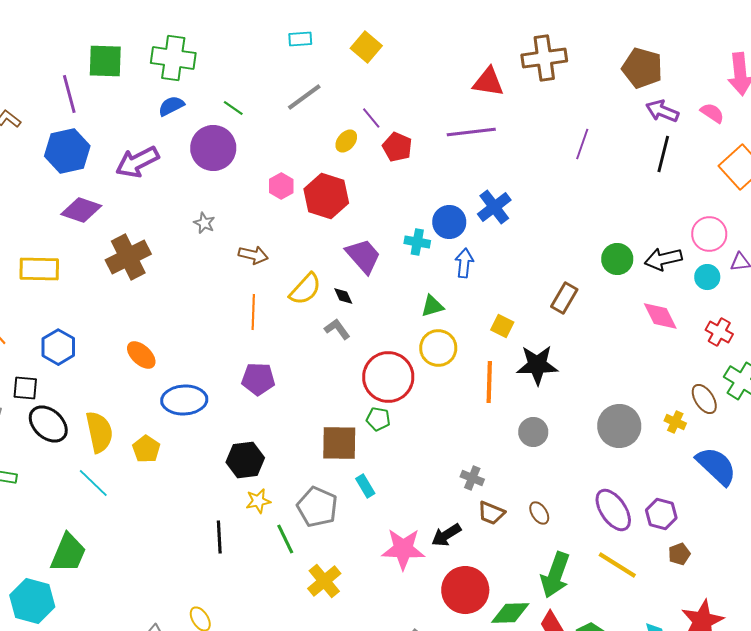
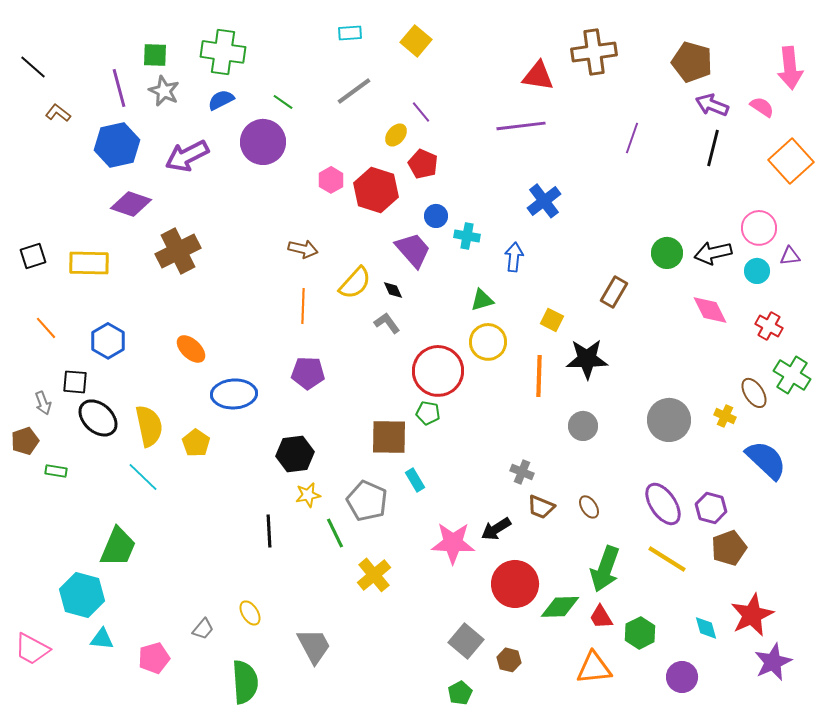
green square: (105, 61) -> (155, 55), size x0.7
red pentagon: (397, 147) -> (423, 164), moved
blue circle: (449, 222) -> (436, 216), moved, size x0.7
gray star: (204, 223) -> (164, 91), moved, size x1.4
brown pentagon: (679, 554) -> (729, 548), size x1.6

